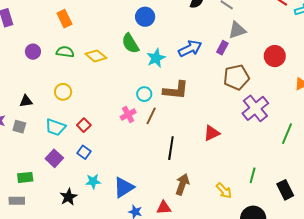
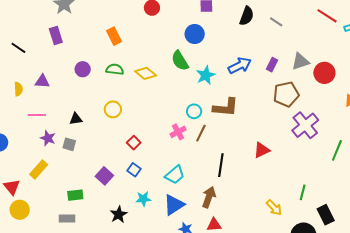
gray triangle: (237, 30) -> (300, 61), moved
cyan trapezoid: (55, 127) -> (175, 175), moved, turned -60
brown arrow: (182, 184) -> (209, 197), moved
black rectangle: (285, 190) -> (326, 215), moved

